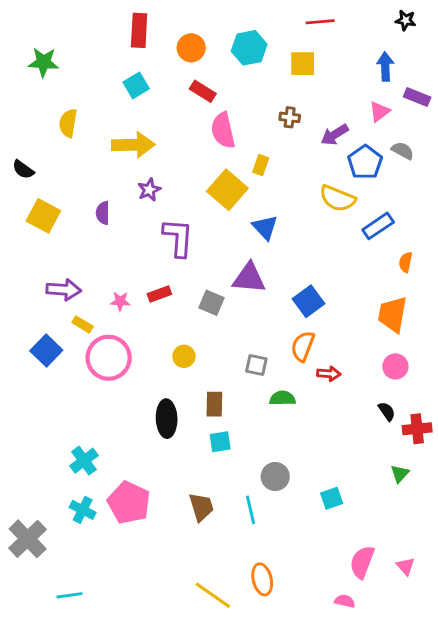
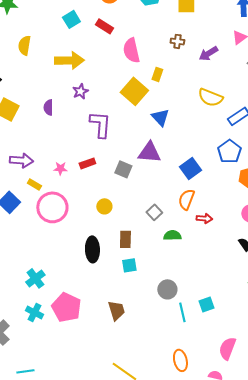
red rectangle: (203, 91) -> (104, 26), moved
blue pentagon: (365, 162) -> (229, 151), moved
gray square: (256, 365) -> (154, 212), turned 35
cyan line: (251, 510) -> (182, 312), moved
orange ellipse: (262, 579) -> (180, 360), moved

